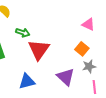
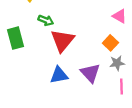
blue triangle: (27, 81) -> (59, 75), moved

